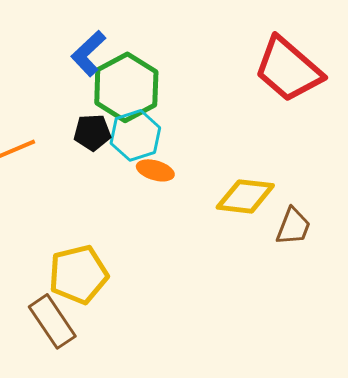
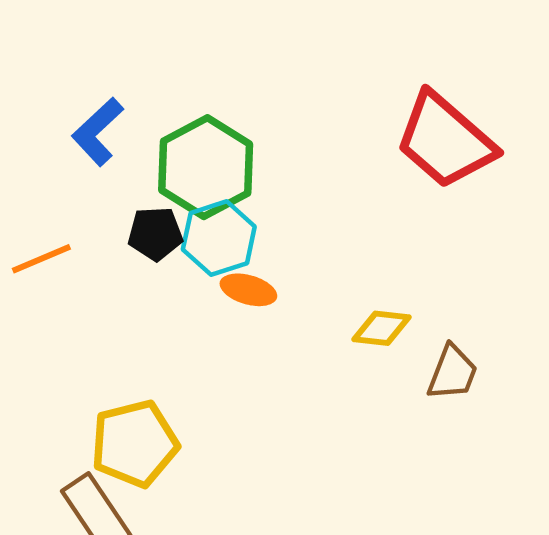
blue L-shape: (88, 53) -> (98, 132), moved
yellow diamond: (245, 196) -> (381, 328), size x0.7

